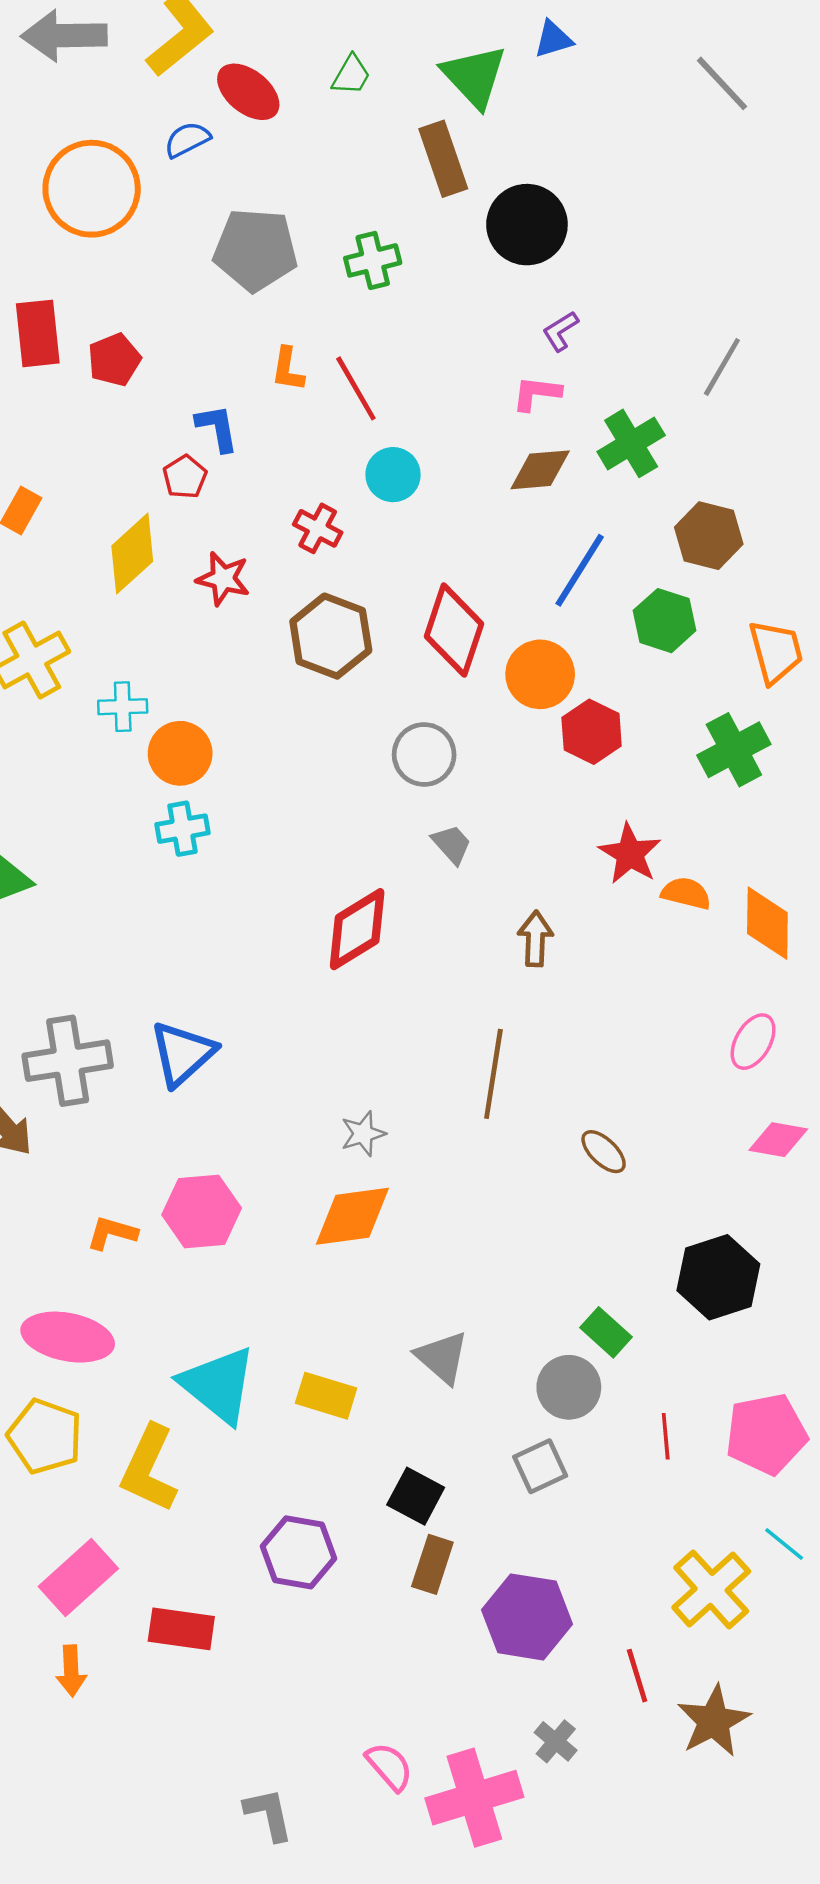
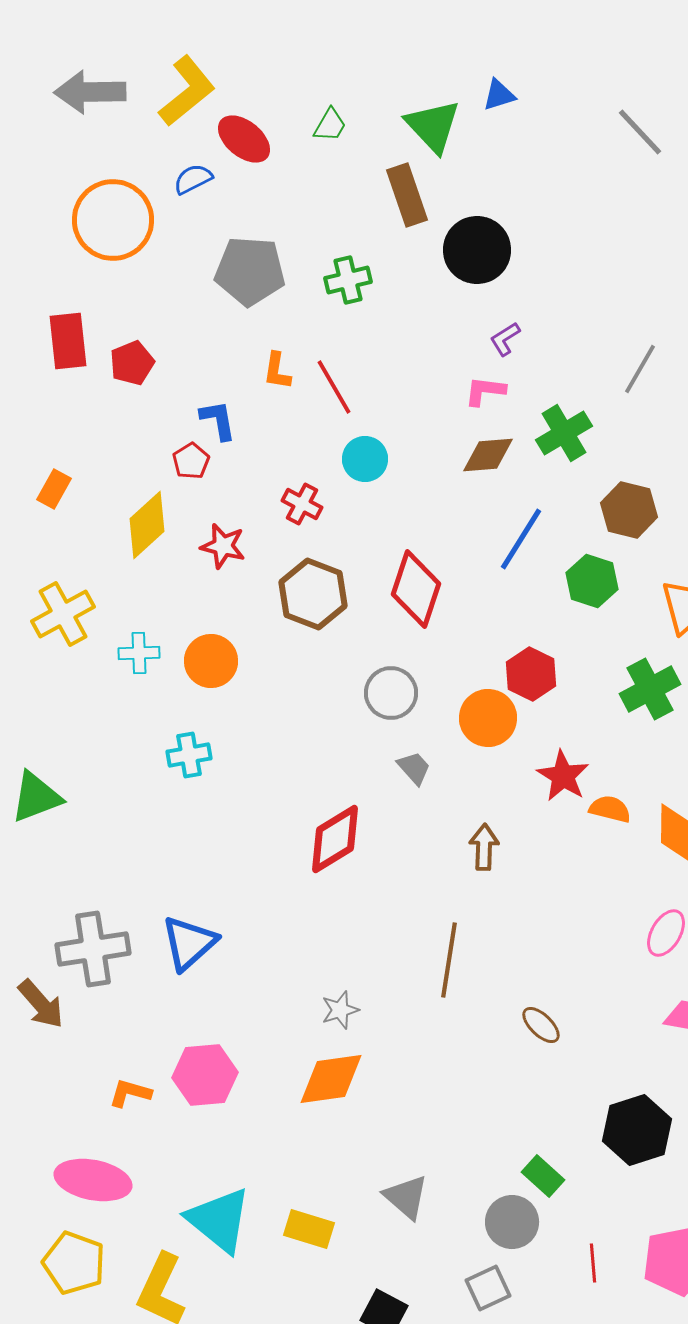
orange circle: (540, 674) -> (488, 718), moved
orange circle: (180, 753) -> (211, 661), moved

